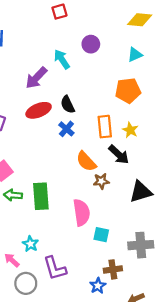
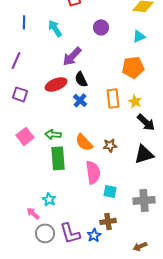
cyan arrow: (62, 59) -> (55, 28), moved
purple arrow: (36, 78) -> (72, 56), moved
black arrow: (119, 154) -> (146, 122), moved
orange semicircle: (86, 161) -> (84, 142), moved
green arrow: (13, 195) -> (53, 134), moved
purple L-shape: (55, 268) -> (70, 233), moved
brown cross: (113, 269) -> (108, 221), moved
blue star: (98, 286) -> (94, 235), moved

